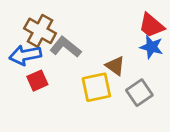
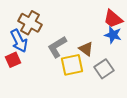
gray L-shape: (66, 47) -> (57, 47), moved, turned -70
blue arrow: (25, 55) -> (19, 41), turned -105
red square: (37, 81) -> (13, 60), moved

